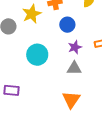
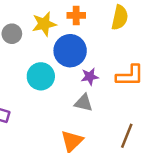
blue circle: (67, 25) -> (70, 51), moved, size x1.6

